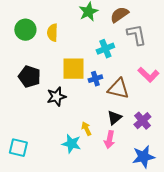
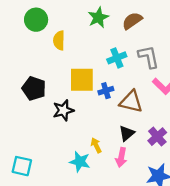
green circle: (25, 30) -> (36, 20), moved
gray L-shape: (136, 35) -> (149, 57), moved

